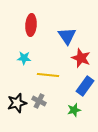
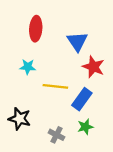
blue rectangle: (85, 86) -> (82, 99), moved
gray cross: (39, 101) -> (56, 135), moved
black star: (17, 103) -> (20, 119), turned 30

